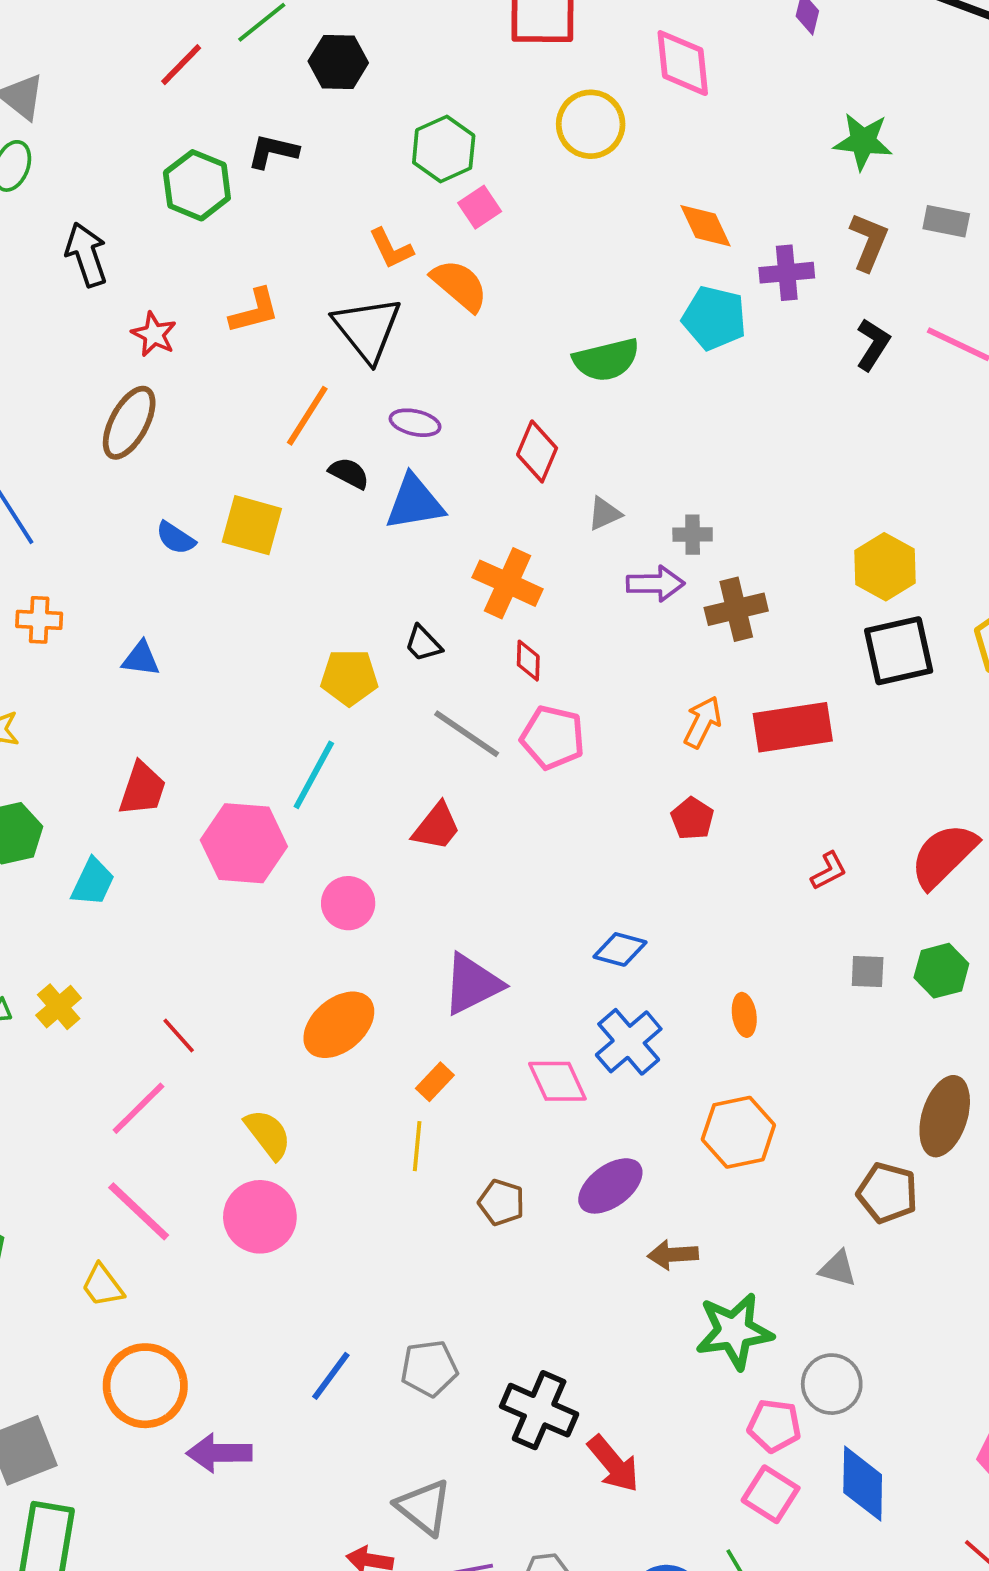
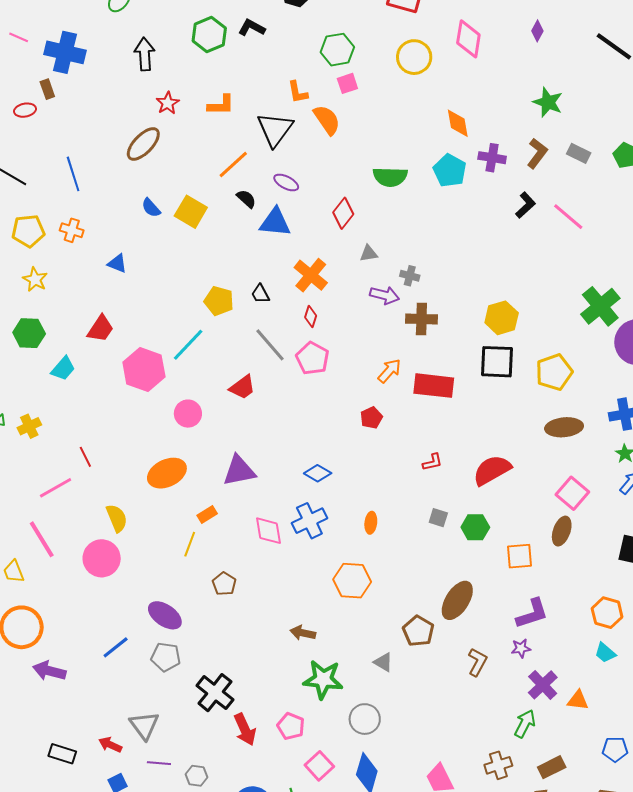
purple ellipse: (610, 1186) -> (165, 615), moved, turned 56
pink pentagon: (774, 1426) -> (291, 726), moved

